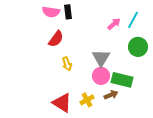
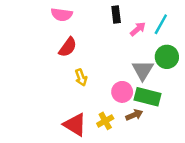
black rectangle: (68, 12) -> (116, 15), moved
gray triangle: (101, 58) -> (143, 70), moved

